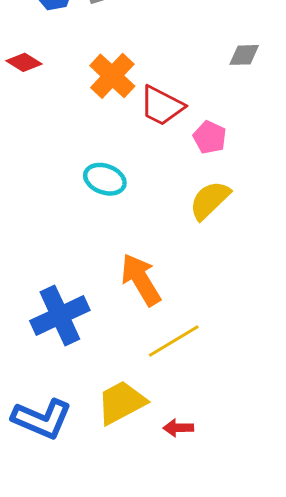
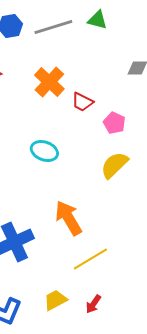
red trapezoid: (162, 106) -> (82, 102), size x0.7
yellow trapezoid: (121, 402) -> (55, 300), size x0.7
red arrow: (178, 428) -> (93, 304), moved, turned -54

